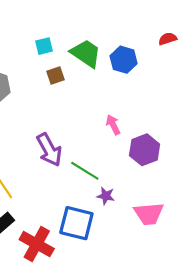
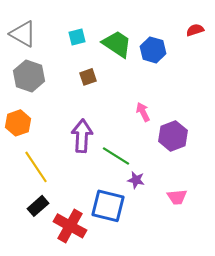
brown square: (56, 75) -> (88, 77), moved
purple arrow: (49, 150) -> (82, 136), turned -148
pink trapezoid: (149, 214) -> (177, 197), size x0.7

